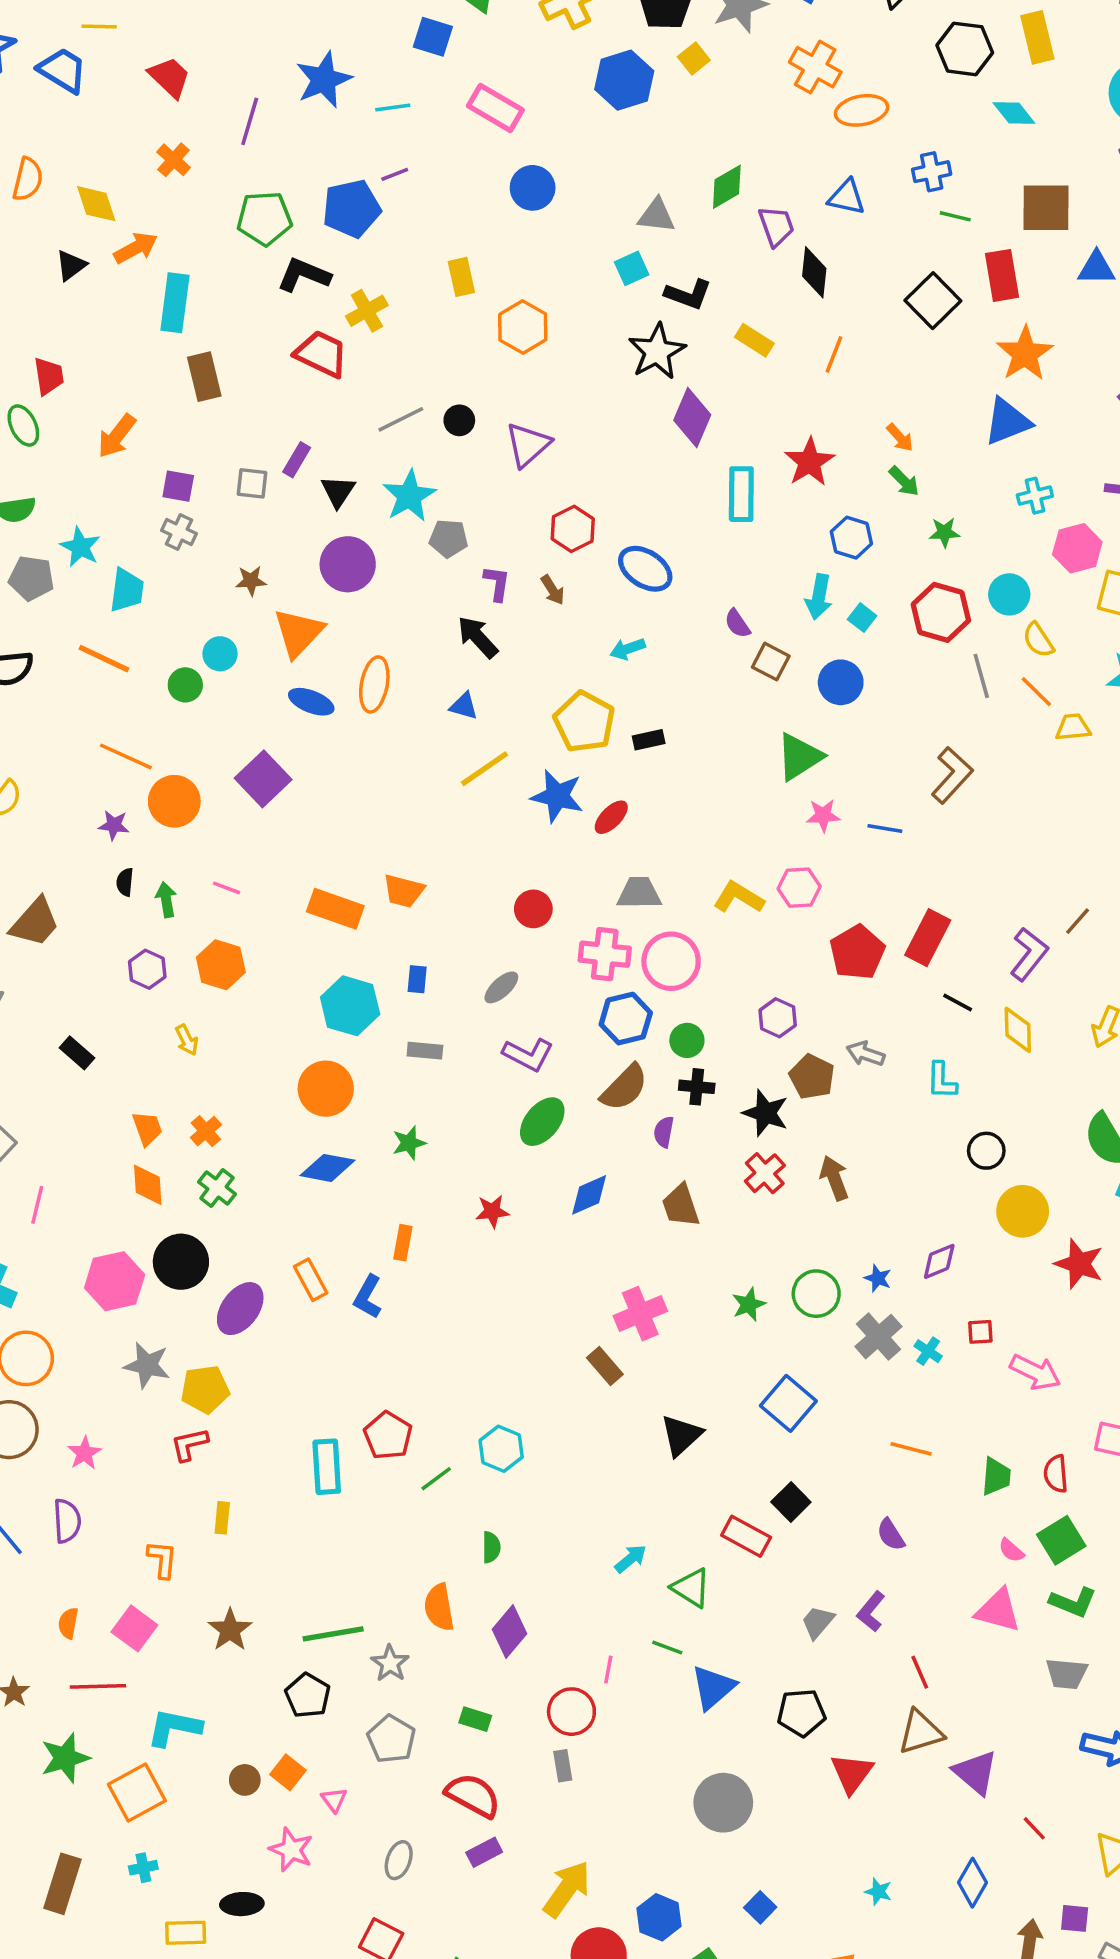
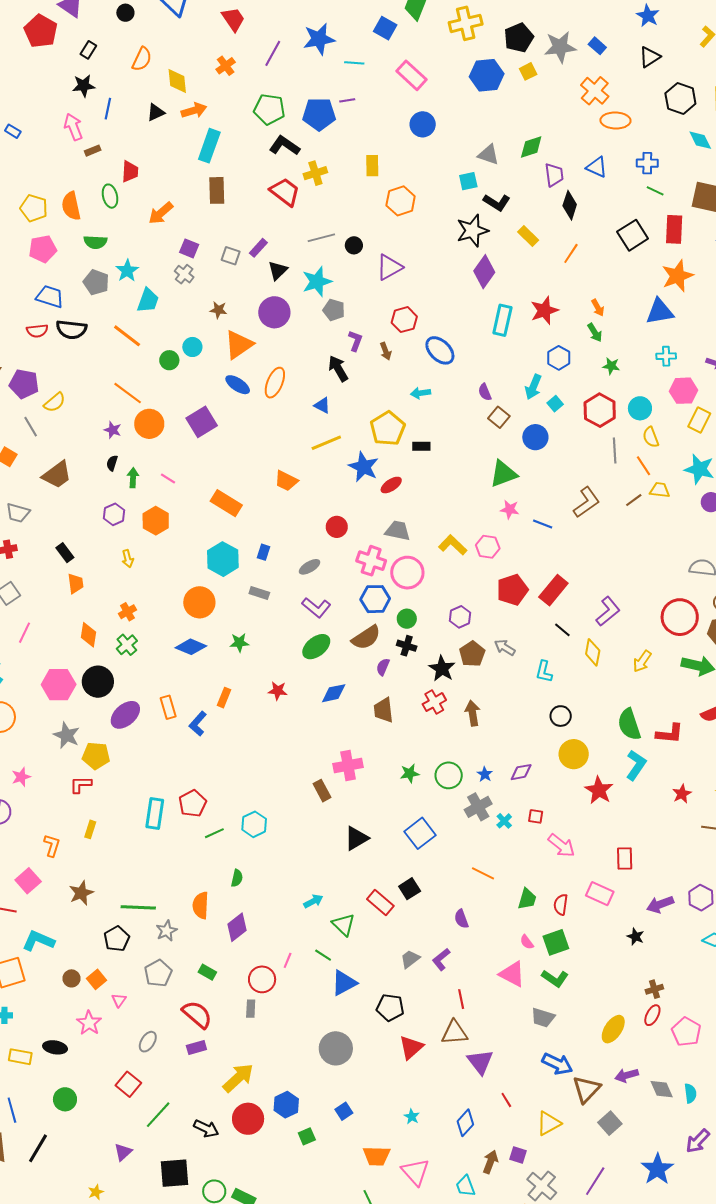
orange trapezoid: (404, 891) -> (286, 481), moved
brown line: (1078, 921) -> (634, 500), moved
orange trapezoid: (147, 1128) -> (75, 584), moved

